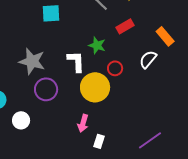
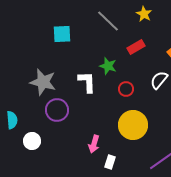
yellow circle: (95, 87) -> (133, 125), moved

